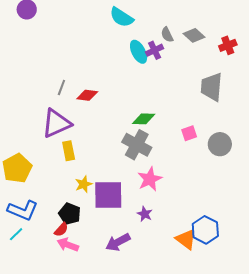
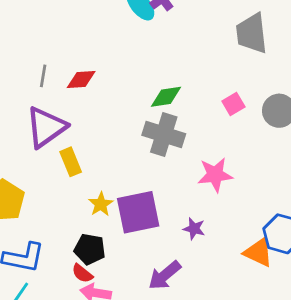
pink star: (150, 179) -> (215, 175), moved, turned 30
red semicircle: (61, 230) -> (82, 273), turned 98

